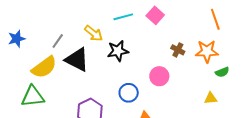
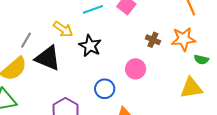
black star: (118, 51) -> (90, 46), turned -30
green semicircle: (222, 72) -> (201, 60), turned 40
yellow triangle: (211, 98) -> (191, 88), size x1.6

